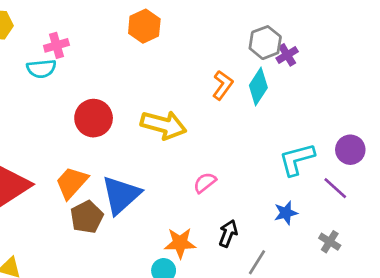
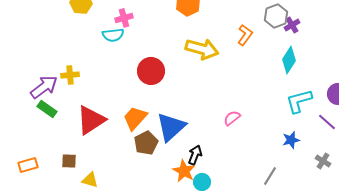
orange L-shape: (223, 85) -> (245, 35), moved
cyan diamond: (258, 87) -> (289, 60), moved
yellow arrow: (164, 125) -> (202, 49), moved
black arrow: (228, 233) -> (195, 155), moved
orange star: (180, 243) -> (184, 171), moved, turned 30

